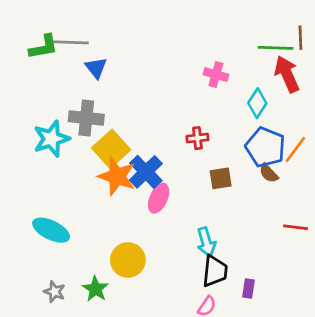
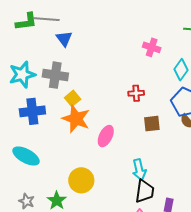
cyan star: (51, 139) -> (22, 74), moved
yellow square: (111, 149) -> (73, 98), size x0.6
blue cross: (146, 172) -> (32, 111), moved, turned 35

